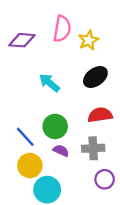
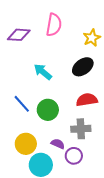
yellow star: (89, 40) -> (92, 38), moved
blue line: (25, 137) -> (22, 104), moved
purple semicircle: (61, 151) -> (58, 144), moved
purple circle: (105, 179) -> (74, 156), moved

